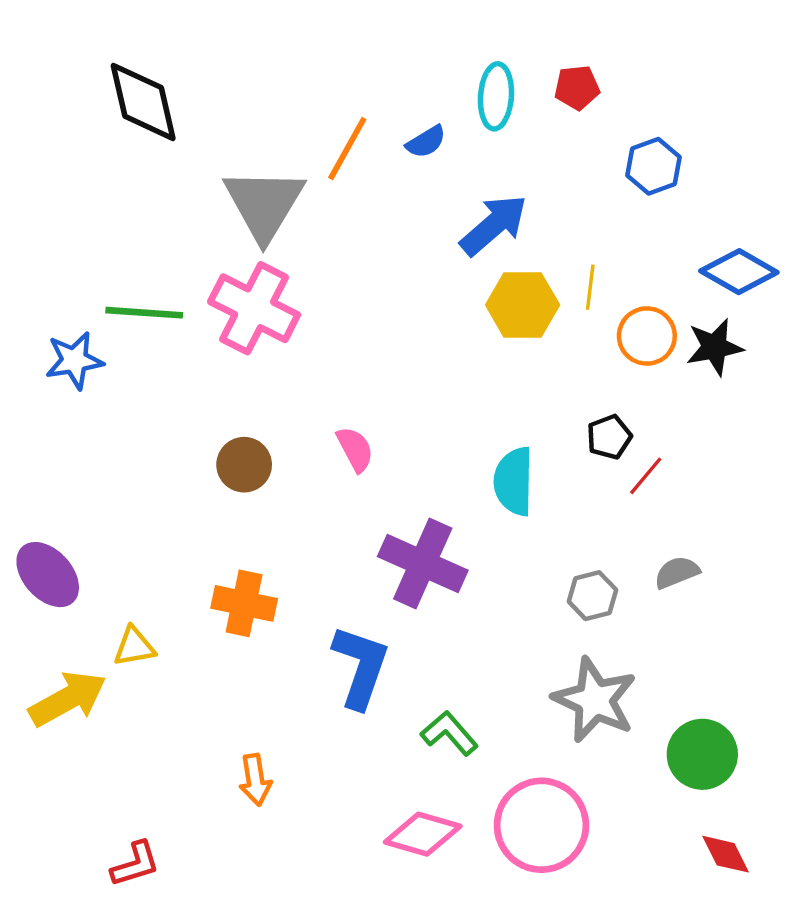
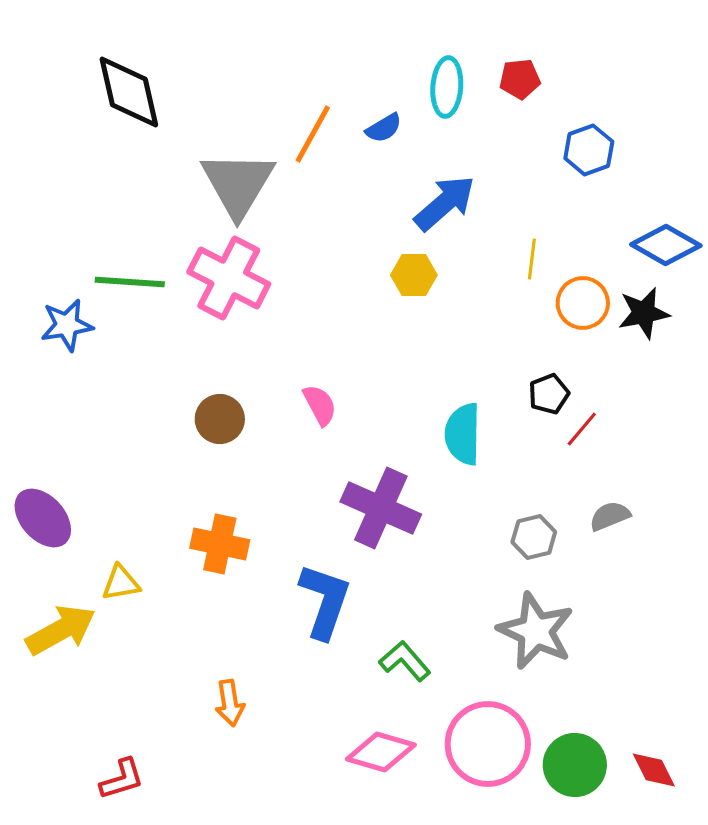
yellow hexagon: (523, 305) -> (414, 275), moved, size x0.7
green circle: (702, 754) -> (575, 765), moved

